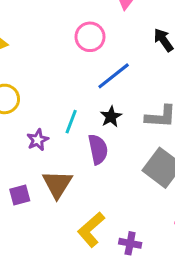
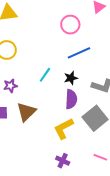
purple star: (38, 140) -> (10, 86), moved
purple semicircle: (98, 149) -> (71, 99), moved
yellow L-shape: (91, 230) -> (64, 129), moved

